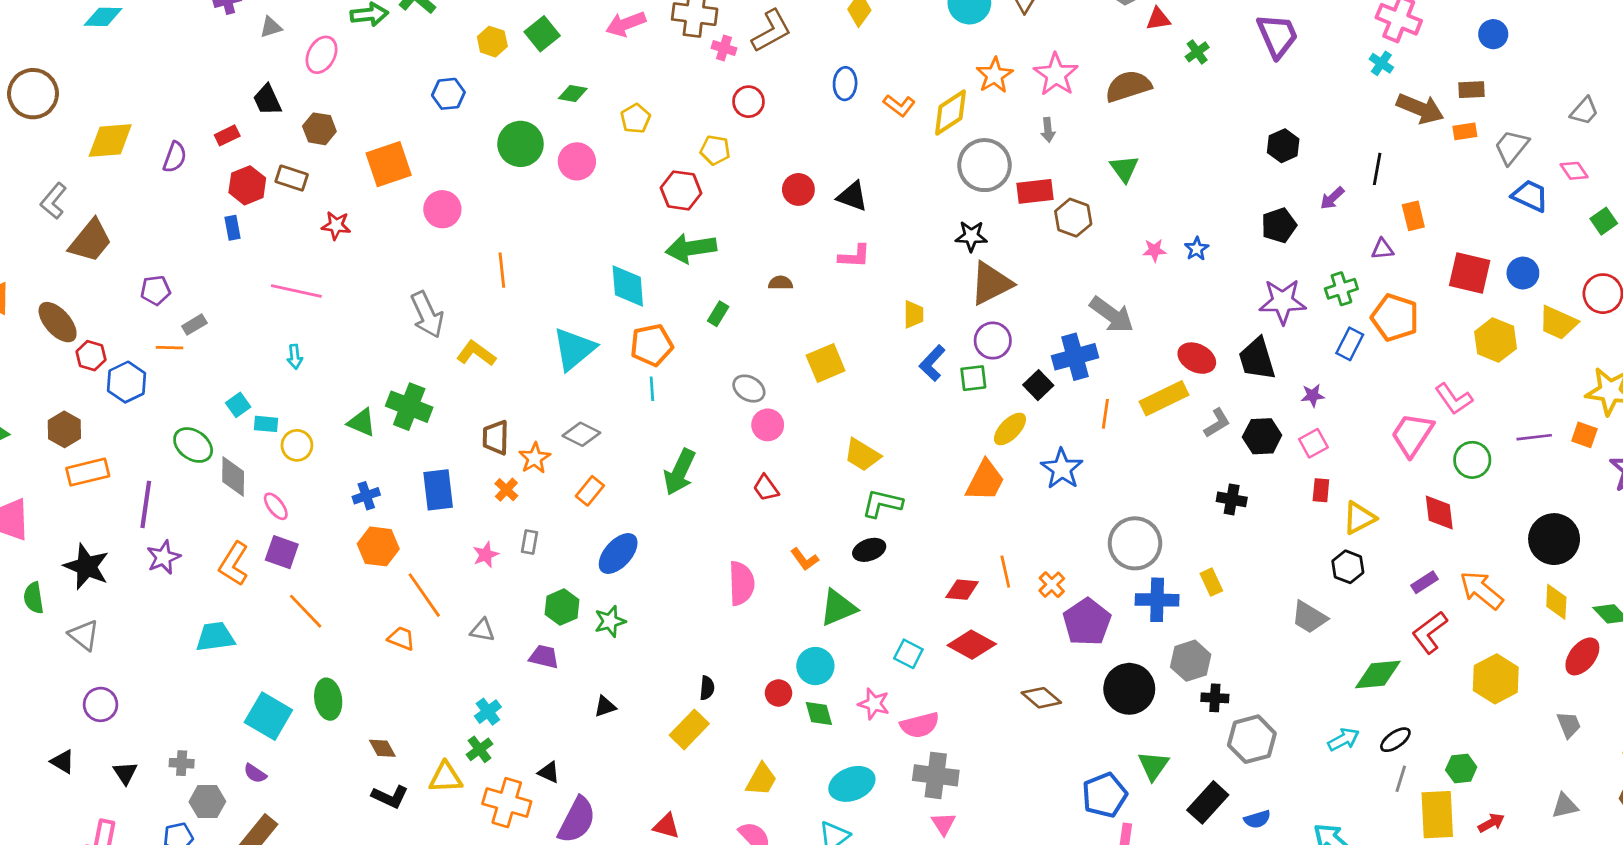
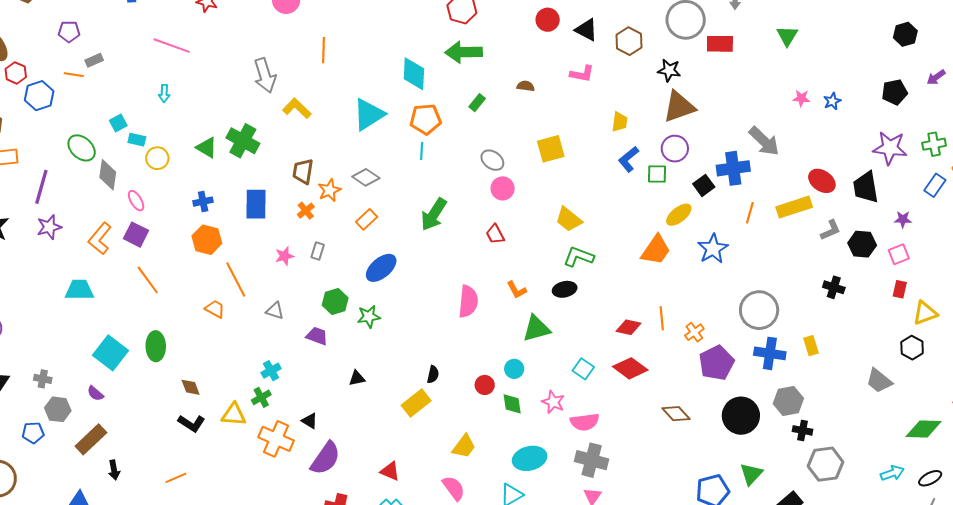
brown hexagon: (1073, 218) -> (629, 41), moved
cyan circle: (815, 666) -> (514, 369), size x0.7

